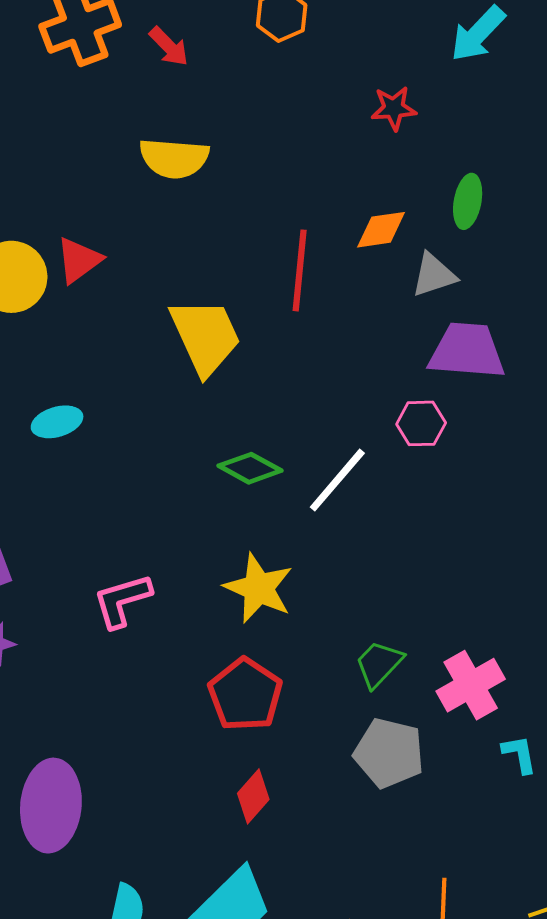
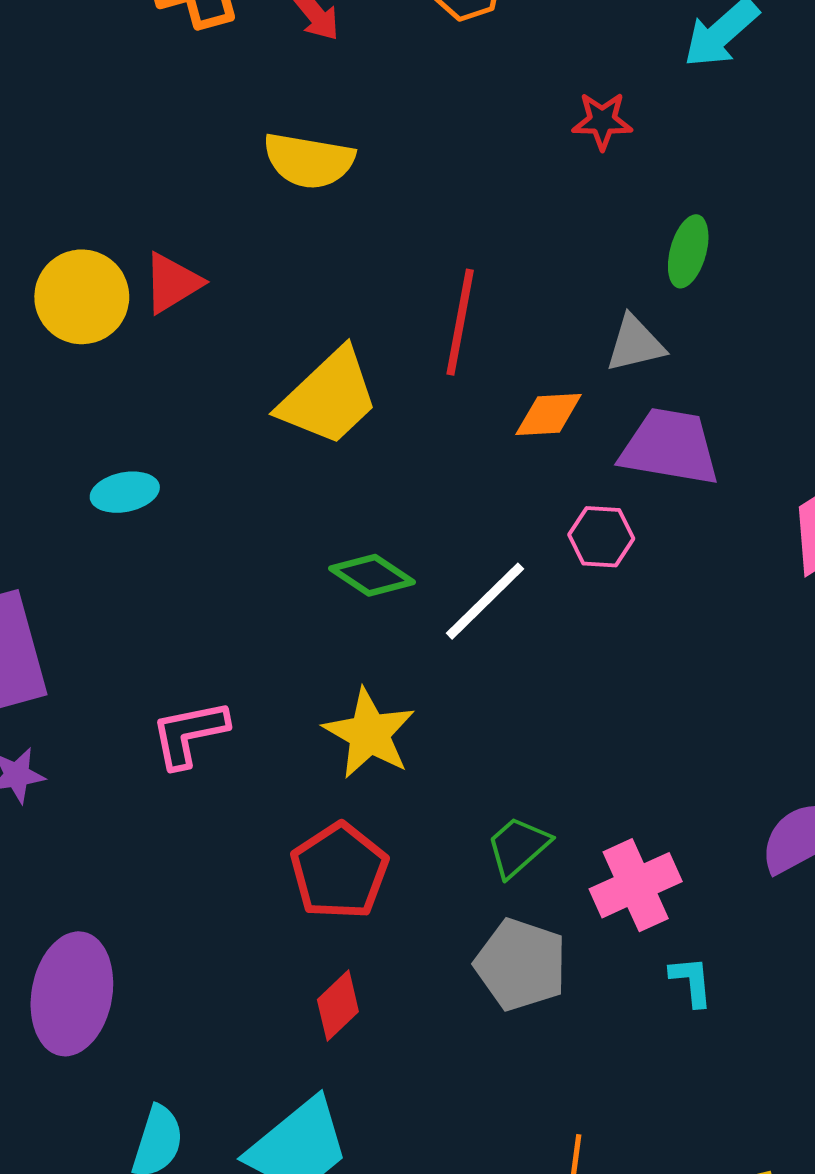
orange diamond: (381, 230) -> (549, 414), moved
yellow trapezoid: (205, 336) -> (329, 397), turned 66

